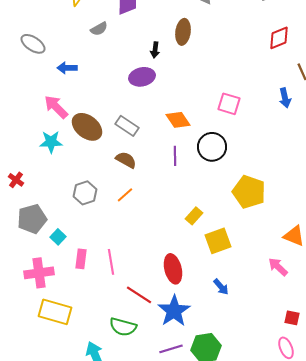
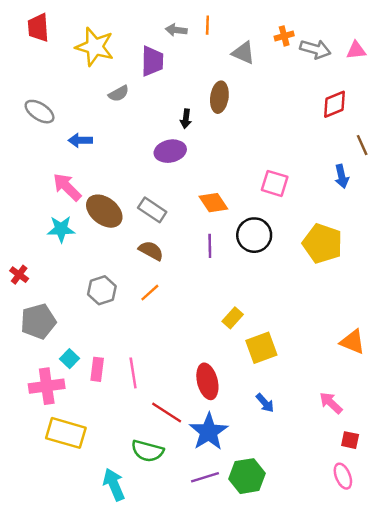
yellow pentagon: (249, 192) -> (323, 243), moved
cyan square: (58, 237) -> (69, 359), moved
pink arrow: (278, 267) -> (331, 403), moved

